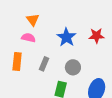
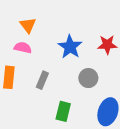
gray circle: (73, 67) -> (88, 78), moved

